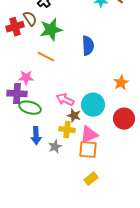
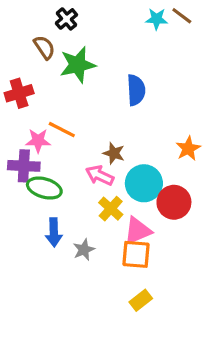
red cross: (15, 27) -> (19, 93), moved
orange line: (46, 57) -> (62, 130), moved
brown star: (74, 116) -> (114, 153), moved
red circle: (124, 119) -> (174, 202), moved
yellow cross: (67, 130) -> (111, 209), moved, turned 35

